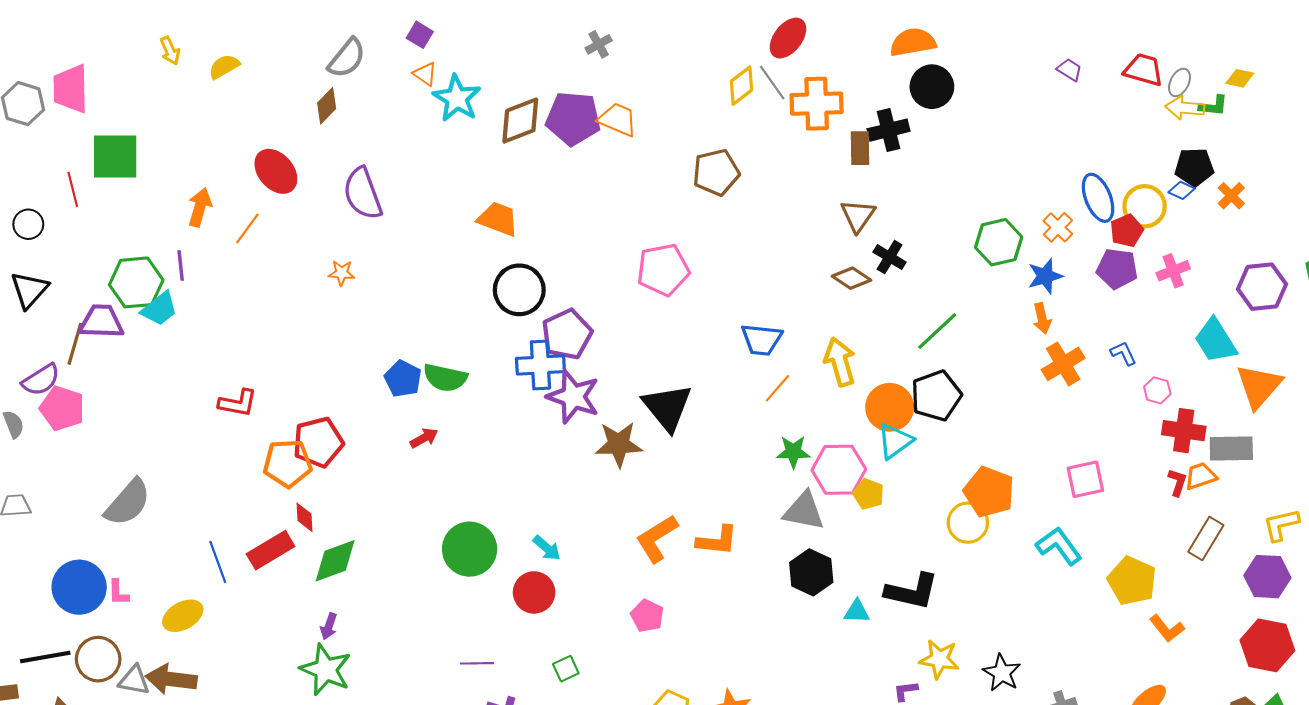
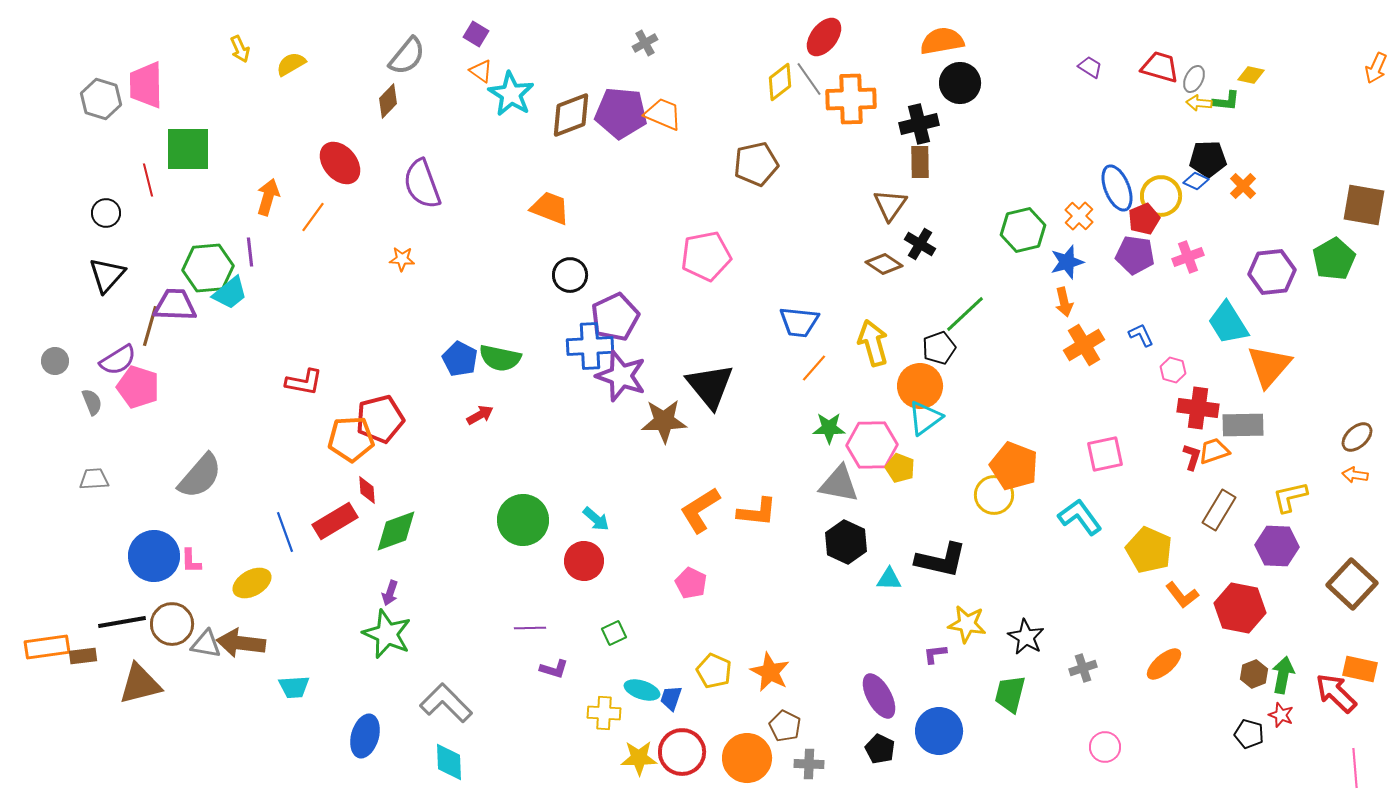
yellow arrow: (1185, 108) -> (1199, 103), size x0.7
brown rectangle: (860, 148) -> (920, 162), moved
black circle: (519, 290) -> (570, 275), size x0.7
black pentagon: (936, 396) -> (939, 348), moved, size x0.7
red hexagon: (1267, 645) -> (1240, 608), moved

